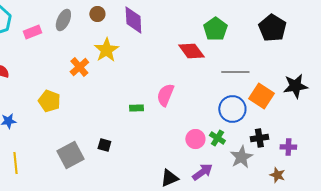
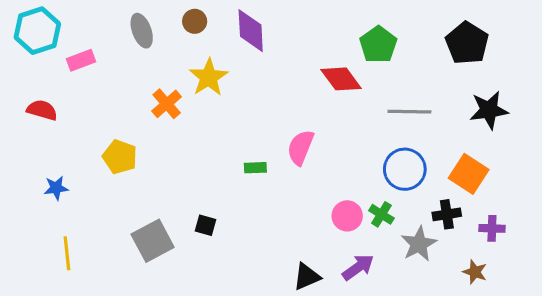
gray ellipse: (63, 20) -> (142, 31), turned -45
pink rectangle: (32, 32) -> (81, 60), moved
black star: (295, 86) -> (489, 110), moved
orange square: (261, 96) -> (469, 174), moved

